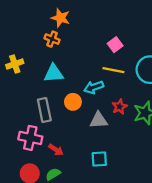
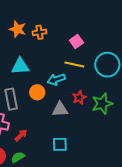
orange star: (61, 18) -> (18, 29), moved
orange cross: (52, 39) -> (39, 32), moved, turned -32
red arrow: (56, 150) -> (21, 135), turned -80

